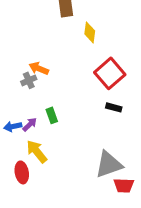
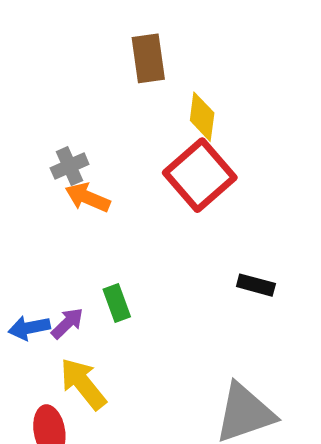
red square: (110, 73) -> (200, 175), moved
gray cross: (29, 80) -> (70, 166), moved

